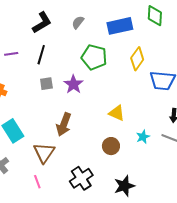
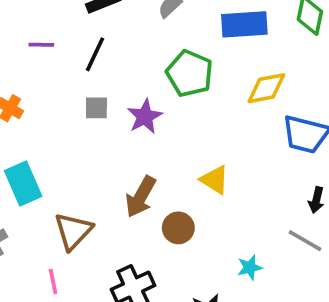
yellow diamond: (137, 59) -> (266, 88), turned 35
brown arrow: (64, 124) -> (141, 197), moved
cyan star: (143, 137) -> (250, 268), moved
brown circle: (111, 146) -> (178, 228), moved

